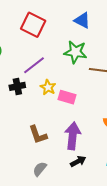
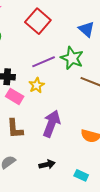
purple line: (34, 65) -> (44, 62), moved
pink rectangle: (67, 97) -> (15, 96), moved
purple arrow: (73, 136) -> (51, 124), moved

